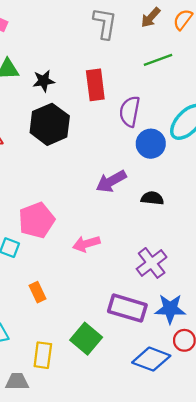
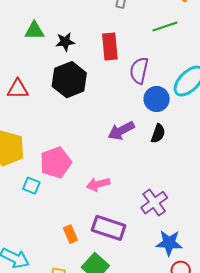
black semicircle: (152, 198) -> (158, 133), moved, turned 102
orange rectangle: (38, 292) -> (70, 234), moved
purple rectangle: (127, 308) -> (109, 228), moved

